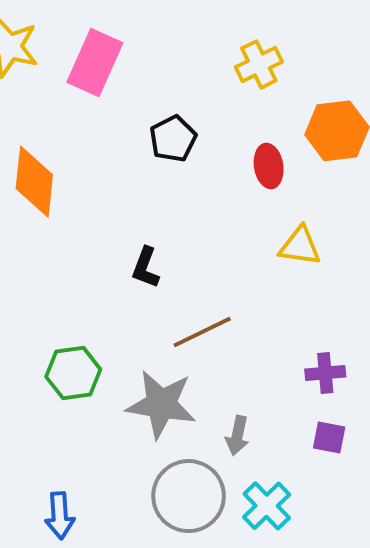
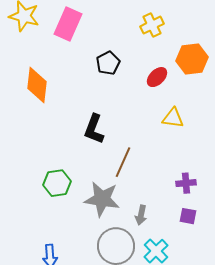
red ellipse: (269, 166) -> (157, 77), turned 55
black L-shape: (146, 268) -> (94, 129), size x1.4
brown line: (202, 332) -> (123, 162), turned -40

